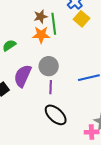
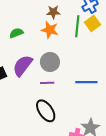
green line: (54, 24) -> (77, 26), moved
purple line: (51, 87) -> (47, 83), turned 72

